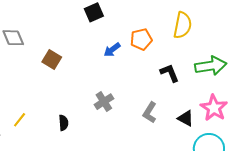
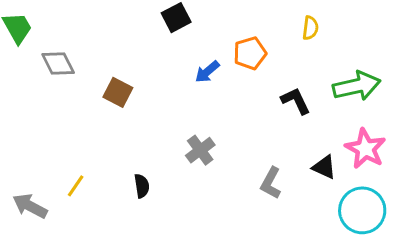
yellow semicircle: (183, 25) -> (310, 28), size x0.6
gray L-shape: (150, 113) -> (271, 183), moved

